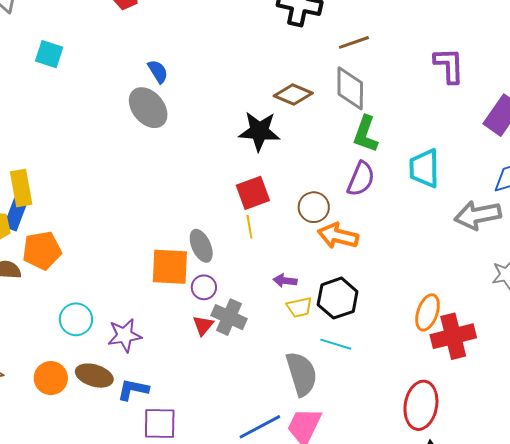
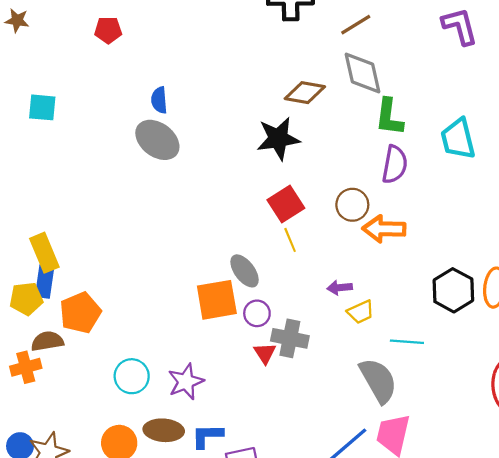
blue semicircle: (158, 71) -> (159, 100), turned -140
black hexagon: (338, 298) -> (453, 290), moved

